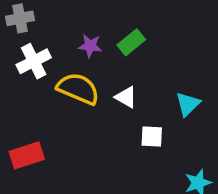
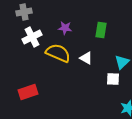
green rectangle: (131, 42) -> (101, 30), moved, turned -42
white square: (152, 137) -> (113, 79), moved

